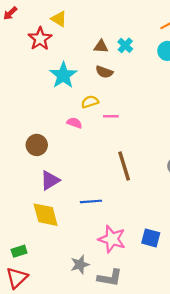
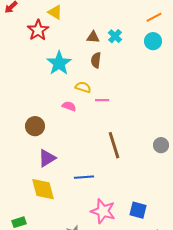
brown semicircle: (104, 72) -> (96, 60), turned 77
yellow semicircle: (90, 102) -> (83, 87), turned 35

